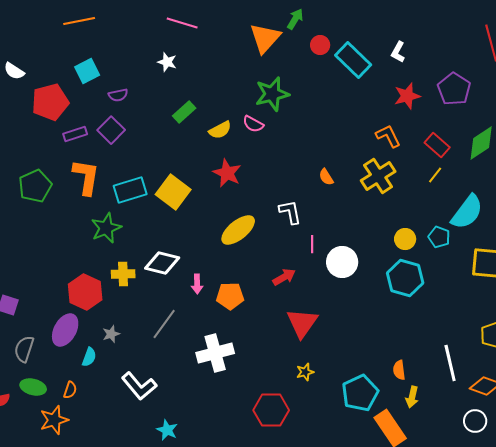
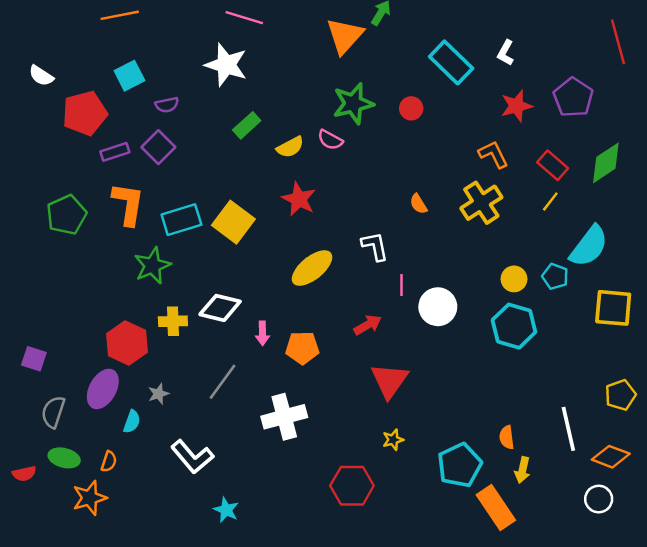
red circle: (320, 45) -> (411, 108), moved
white star: (167, 62) -> (226, 65), size x1.8

